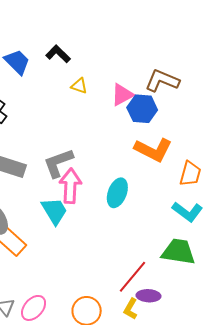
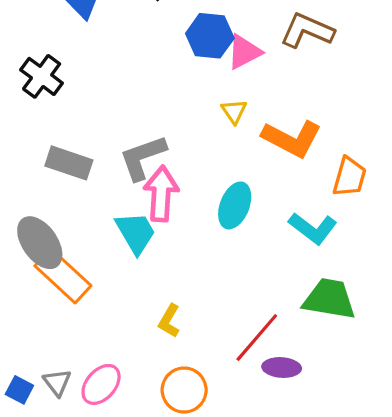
yellow triangle: (79, 86) -> (234, 111), moved, turned 36
blue hexagon: (142, 109) -> (210, 36), moved
cyan L-shape: (187, 212) -> (313, 228), moved
yellow L-shape: (131, 309) -> (169, 321), moved

